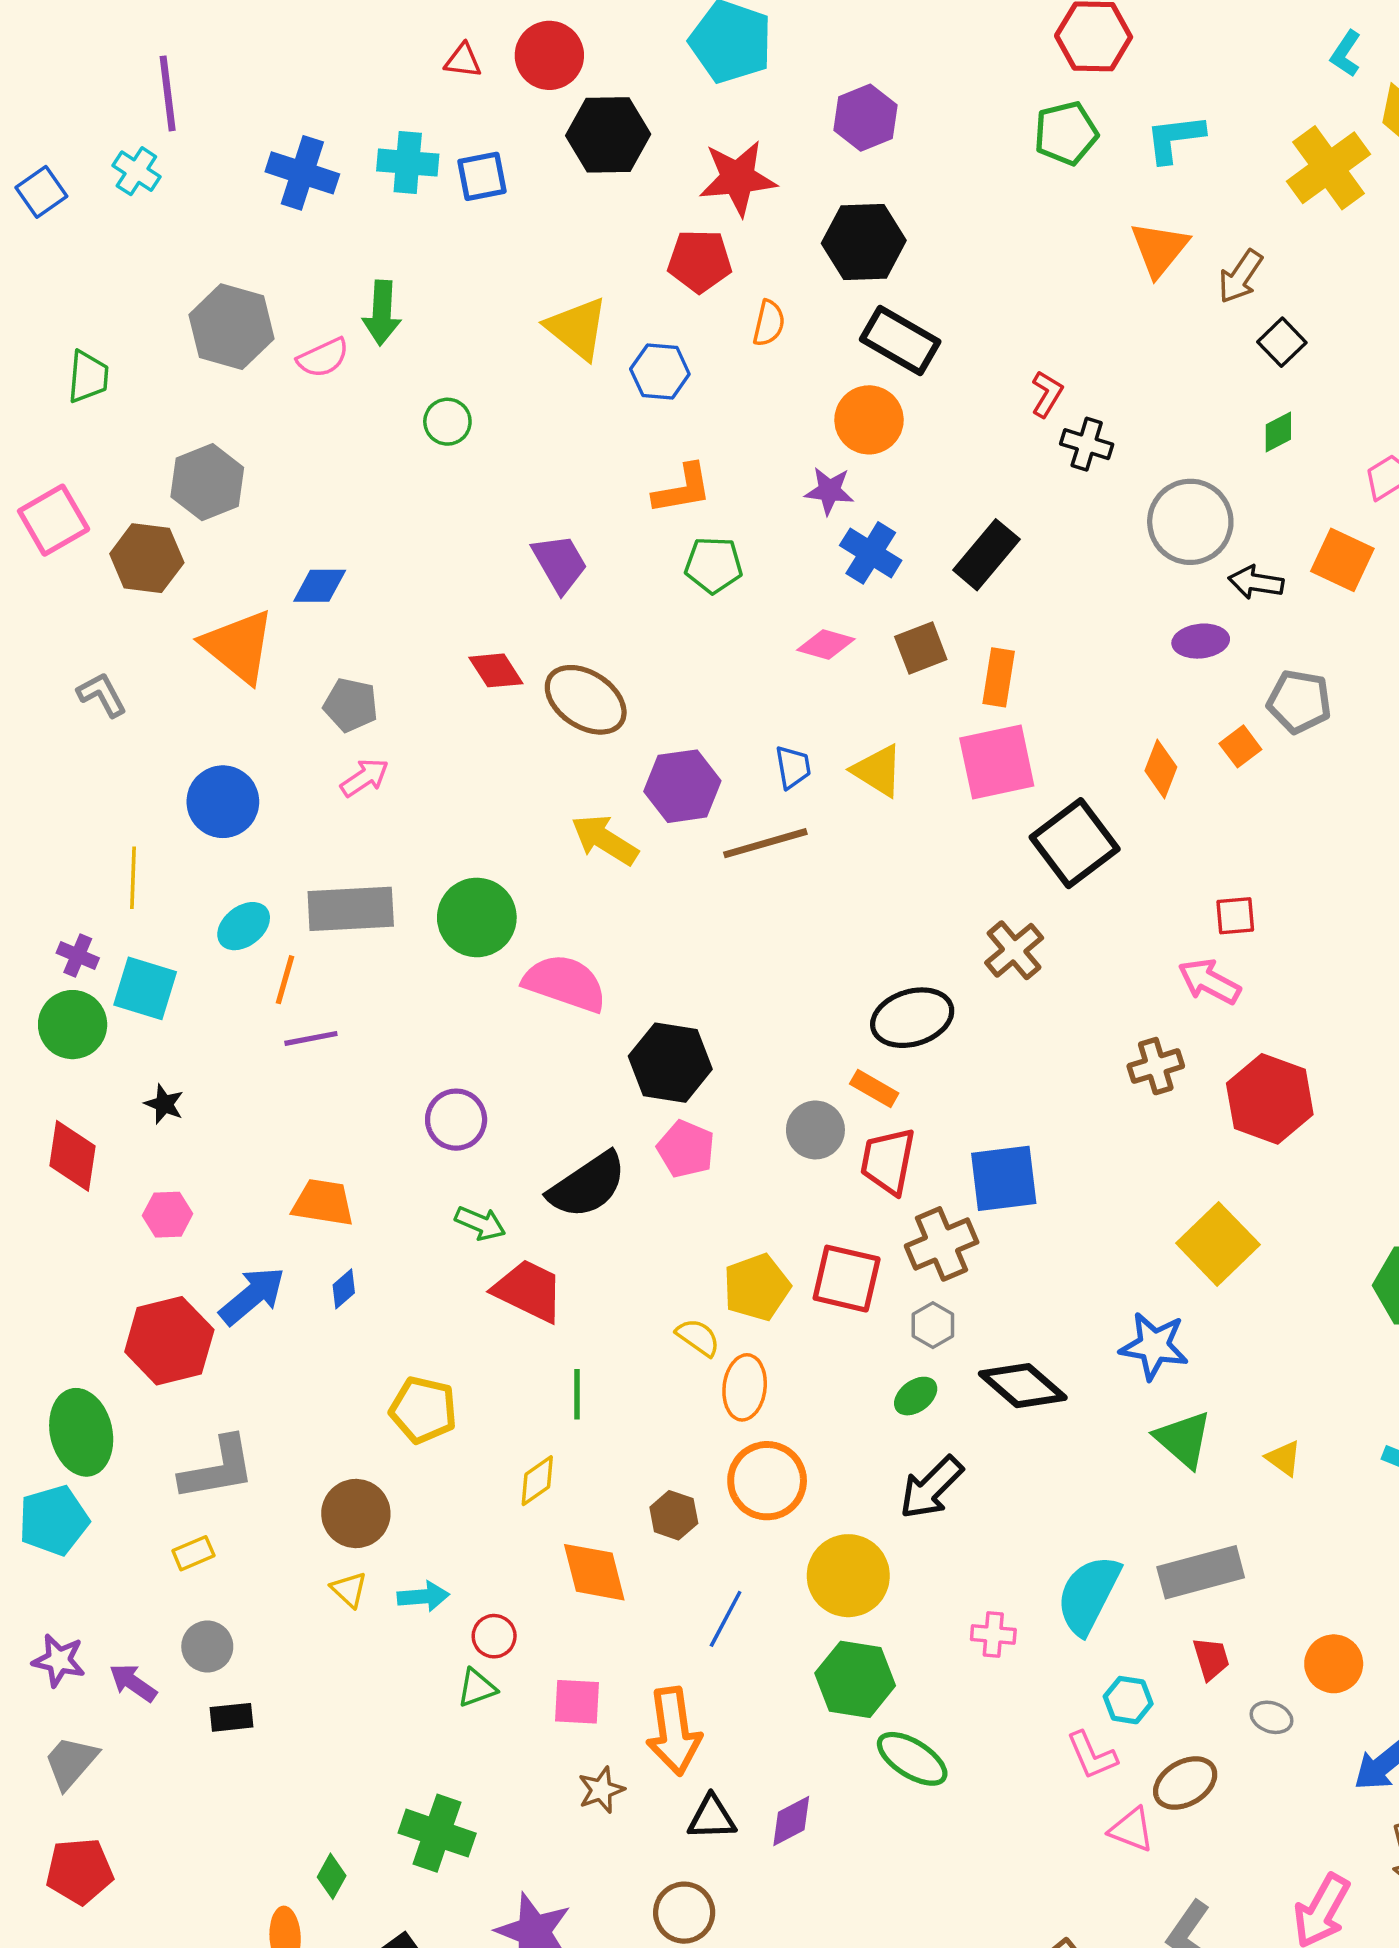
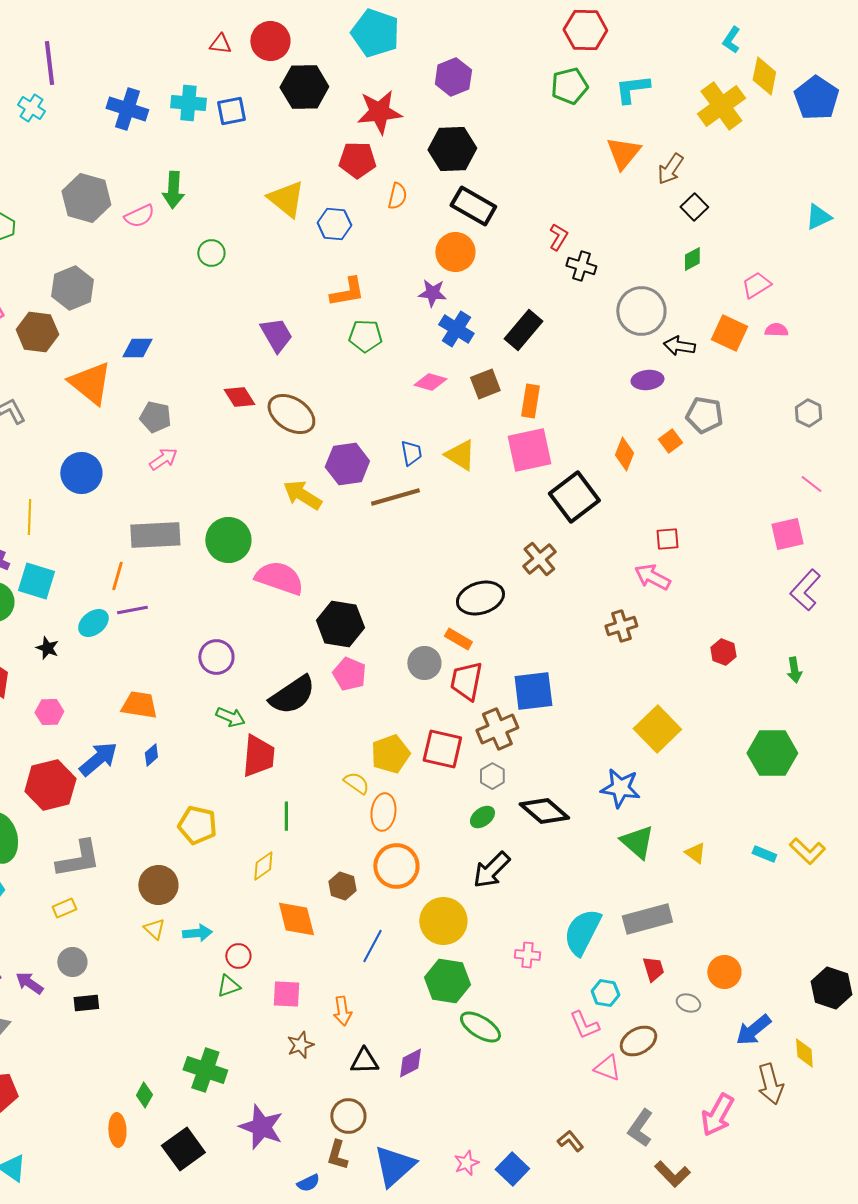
cyan ellipse: (244, 926) -> (93, 623), moved
red hexagon: (1270, 1099) -> (723, 652), moved, size x0.5
red trapezoid: (529, 1291) -> (258, 756), turned 69
orange arrow: (674, 1731) -> (342, 1011), size x0.6

